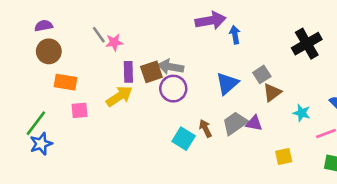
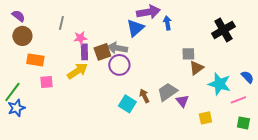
purple semicircle: (44, 26) -> (18, 16), turned 48
gray line: (99, 35) -> (61, 23), turned 48
pink star: (114, 42) -> (80, 38), moved
gray square: (262, 74) -> (188, 54), turned 32
blue triangle: (227, 83) -> (135, 28), moved
cyan star: (302, 113) -> (219, 84), size x1.6
purple triangle: (254, 123) -> (182, 101), moved, turned 40

